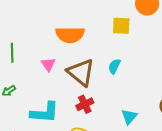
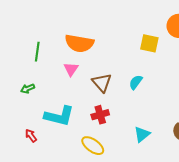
orange semicircle: (70, 35) -> (79, 43), moved
brown triangle: (81, 72) -> (102, 83), size x0.7

